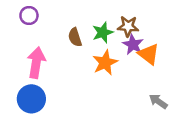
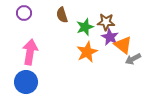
brown semicircle: (75, 37) -> (62, 15), moved
gray arrow: (158, 101) -> (133, 59), moved, turned -63

